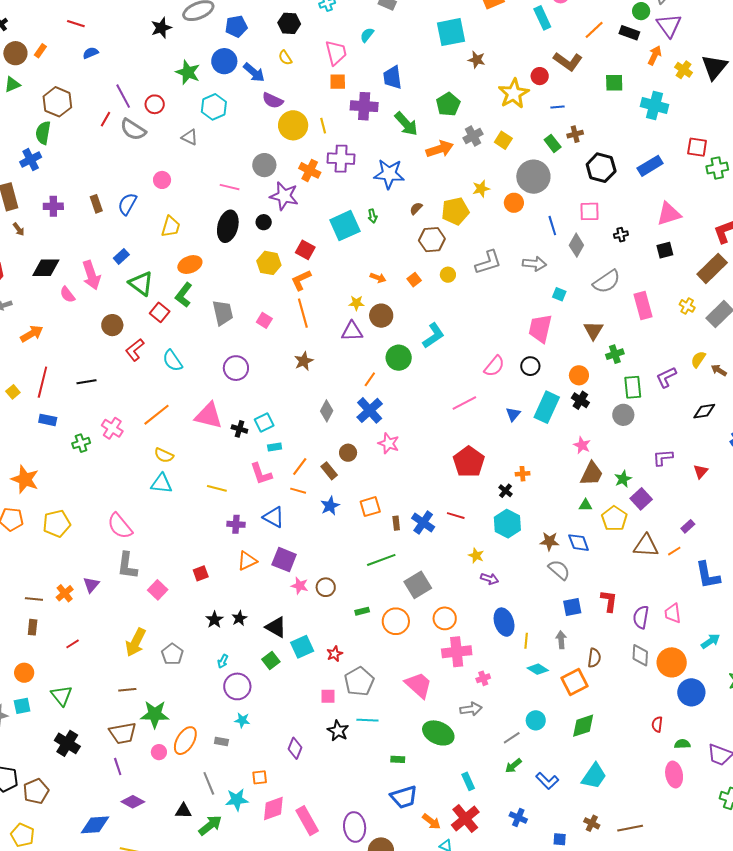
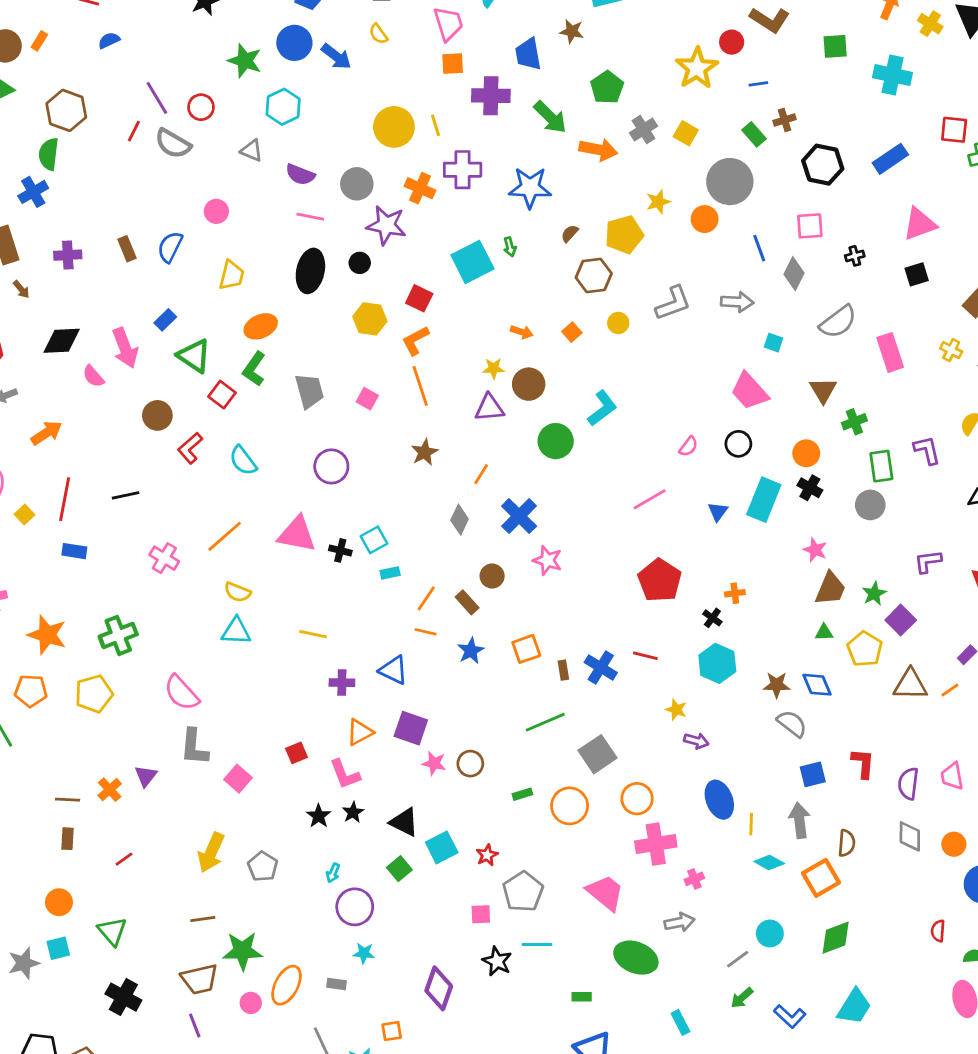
brown star: (477, 60) -> (572, 31), moved
purple semicircle: (273, 100) -> (300, 175), moved
orange arrow: (440, 149) -> (598, 150), turned 32
pink trapezoid: (540, 328) -> (749, 391), turned -52
pink semicircle: (494, 366) -> (689, 446), size x0.7
purple L-shape: (666, 377) -> (927, 450), turned 105
orange line: (370, 379) -> (481, 474), moved
green cross: (81, 443) -> (118, 635), moved, size x1.5
pink L-shape: (261, 474) -> (345, 774), moved
gray arrow: (561, 640) -> (799, 820), size x1.4
orange circle: (672, 662) -> (954, 844), size x0.6
purple diamond: (295, 748) -> (439, 988), size x1.4

